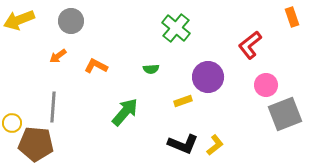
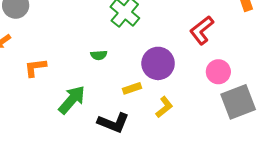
orange L-shape: (96, 66) -> (35, 68), moved, turned -35
black L-shape: (183, 144) -> (113, 123), moved
yellow L-shape: (215, 145) -> (164, 107), moved

